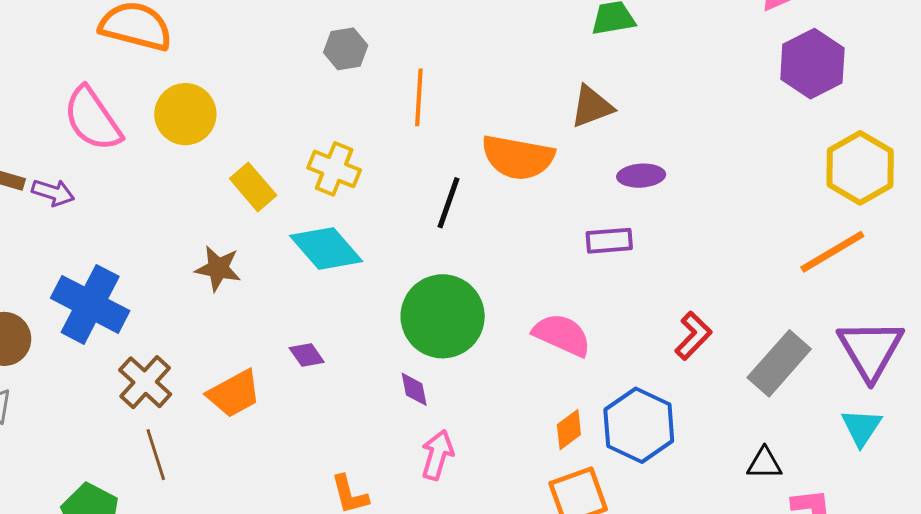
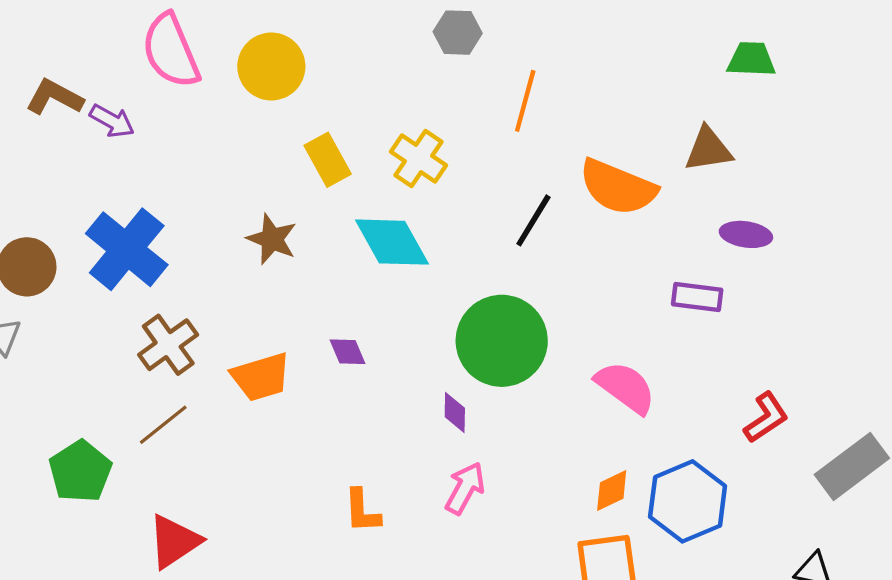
brown line: (156, 455) -> (163, 425), turned 57

